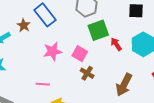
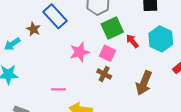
pink star: (53, 51) -> (80, 52), moved
pink square: (80, 54) -> (107, 53), moved

